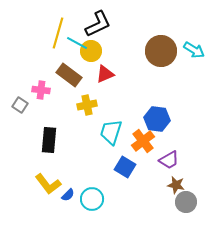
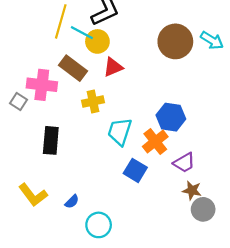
pink cross: (41, 90) -> (42, 85), size x1.5
yellow L-shape: (48, 184) -> (33, 195), moved
cyan circle: (92, 199) -> (99, 225), moved

